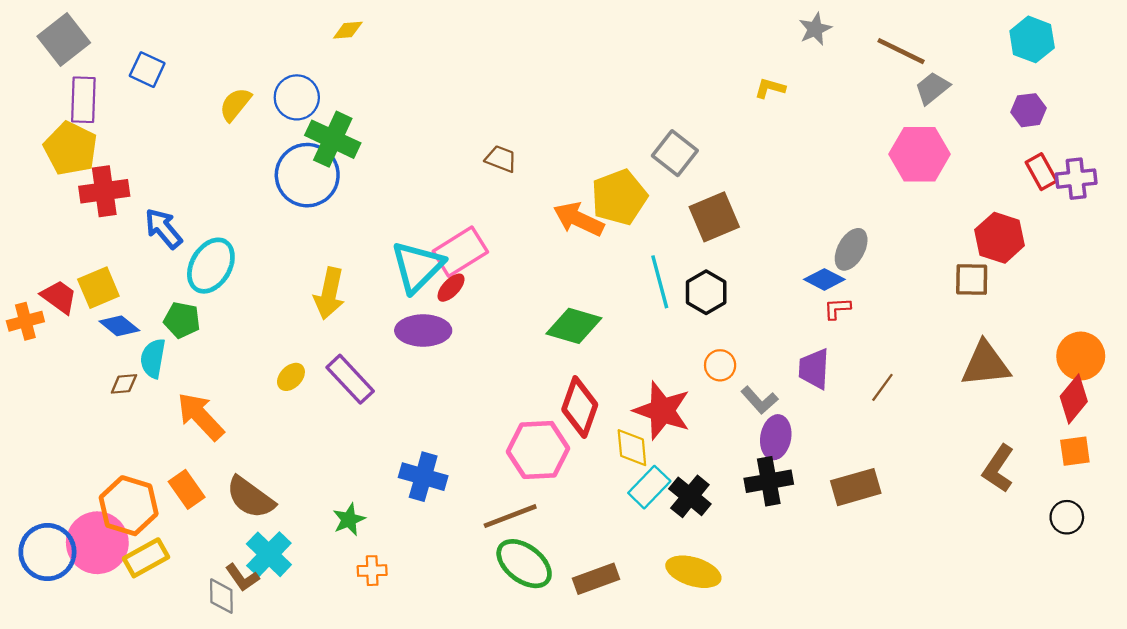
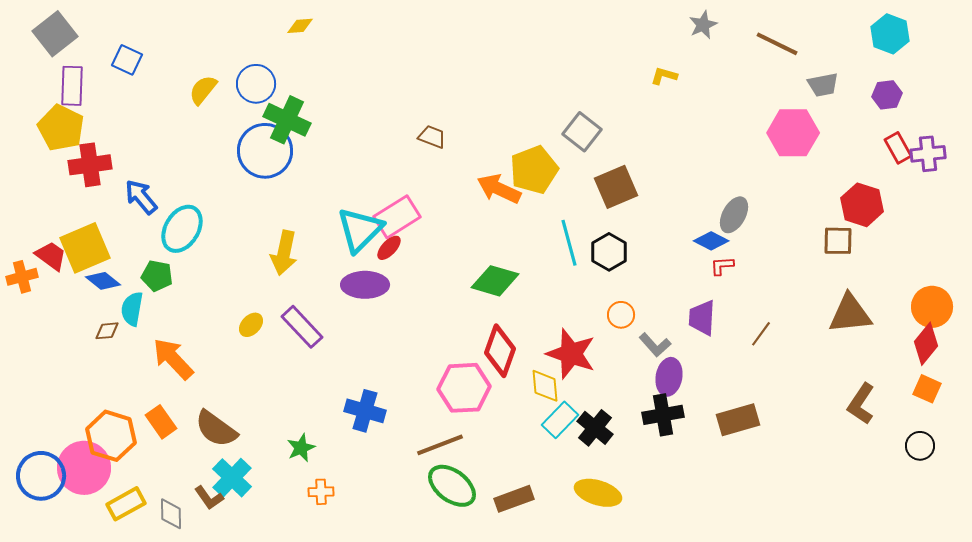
gray trapezoid: (932, 88) -> (823, 85), moved, turned -152
yellow square: (98, 288) -> (85, 248), size x1.4
orange square: (1075, 451) -> (927, 389), turned 32
yellow rectangle: (146, 558) -> (126, 504), moved
gray diamond: (221, 596) -> (171, 514), moved

